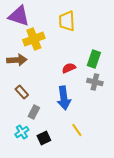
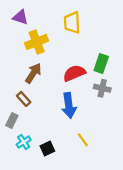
purple triangle: (19, 16) -> (20, 17), size x0.7
brown arrow: (17, 60) -> (33, 73), moved, turned -54
red semicircle: (69, 68) -> (74, 73), size x1.5
gray rectangle: (34, 112) -> (12, 121), moved

